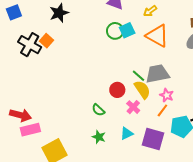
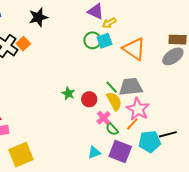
yellow arrow: (150, 11) -> (109, 23), moved
pink star: (167, 95) -> (138, 109), size x1.6
green semicircle: (98, 110) -> (112, 129), moved
cyan triangle: (127, 133) -> (94, 152), moved
green star: (99, 137) -> (68, 93), moved

